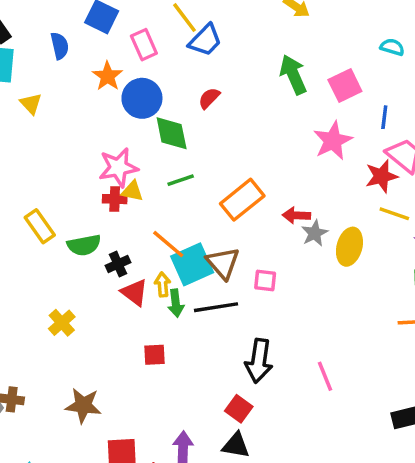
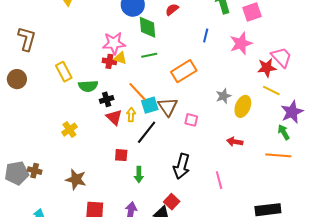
blue line: (384, 117) -> (206, 35), moved
red arrow: (296, 215) -> (235, 142), moved
cyan square: (192, 264) -> (150, 105), size x0.7
green arrow: (176, 303) -> (139, 175), moved
black line: (216, 307) -> (147, 132), moved, turned -50
red square: (239, 409) -> (172, 202), moved

